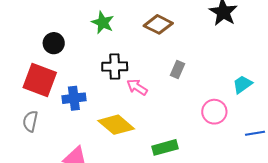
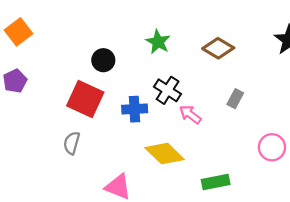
black cross: (115, 67) -> (168, 90), turned 30
blue cross: (74, 98) -> (135, 109), moved

